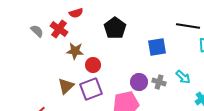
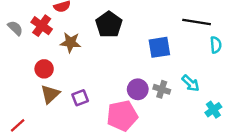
brown star: (75, 51) -> (70, 42), moved
red circle: (93, 65) -> (44, 69), moved
purple square: (91, 89) -> (80, 98), size x0.6

